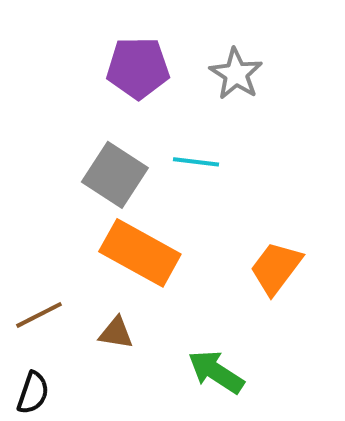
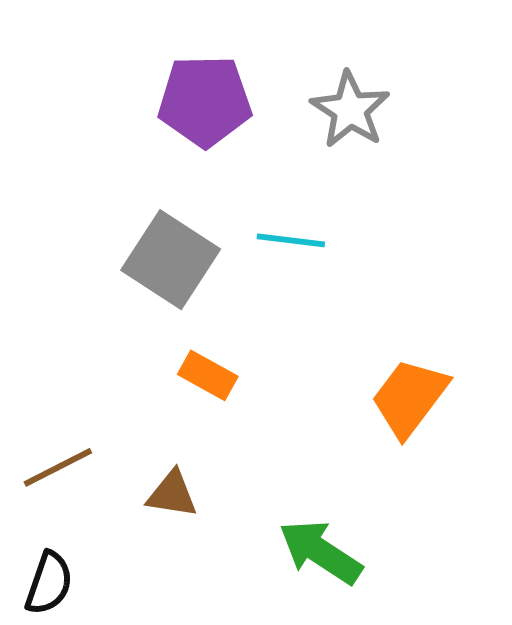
orange rectangle: (140, 253) -> (208, 375), size x0.5

